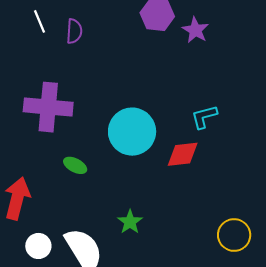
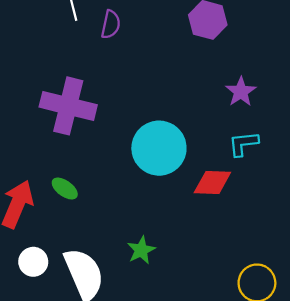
purple star: (195, 30) -> (241, 92), moved
green ellipse: (75, 165) -> (65, 189), moved

